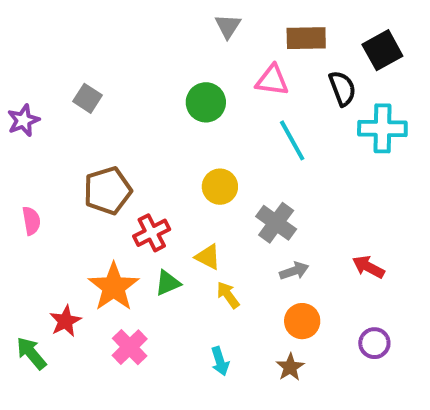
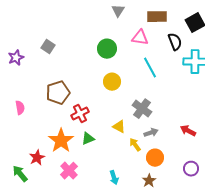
yellow circle: (220, 187) -> (112, 82), moved
yellow triangle: (208, 257) -> (119, 127), moved
yellow arrow: (228, 295) -> (135, 145), moved

